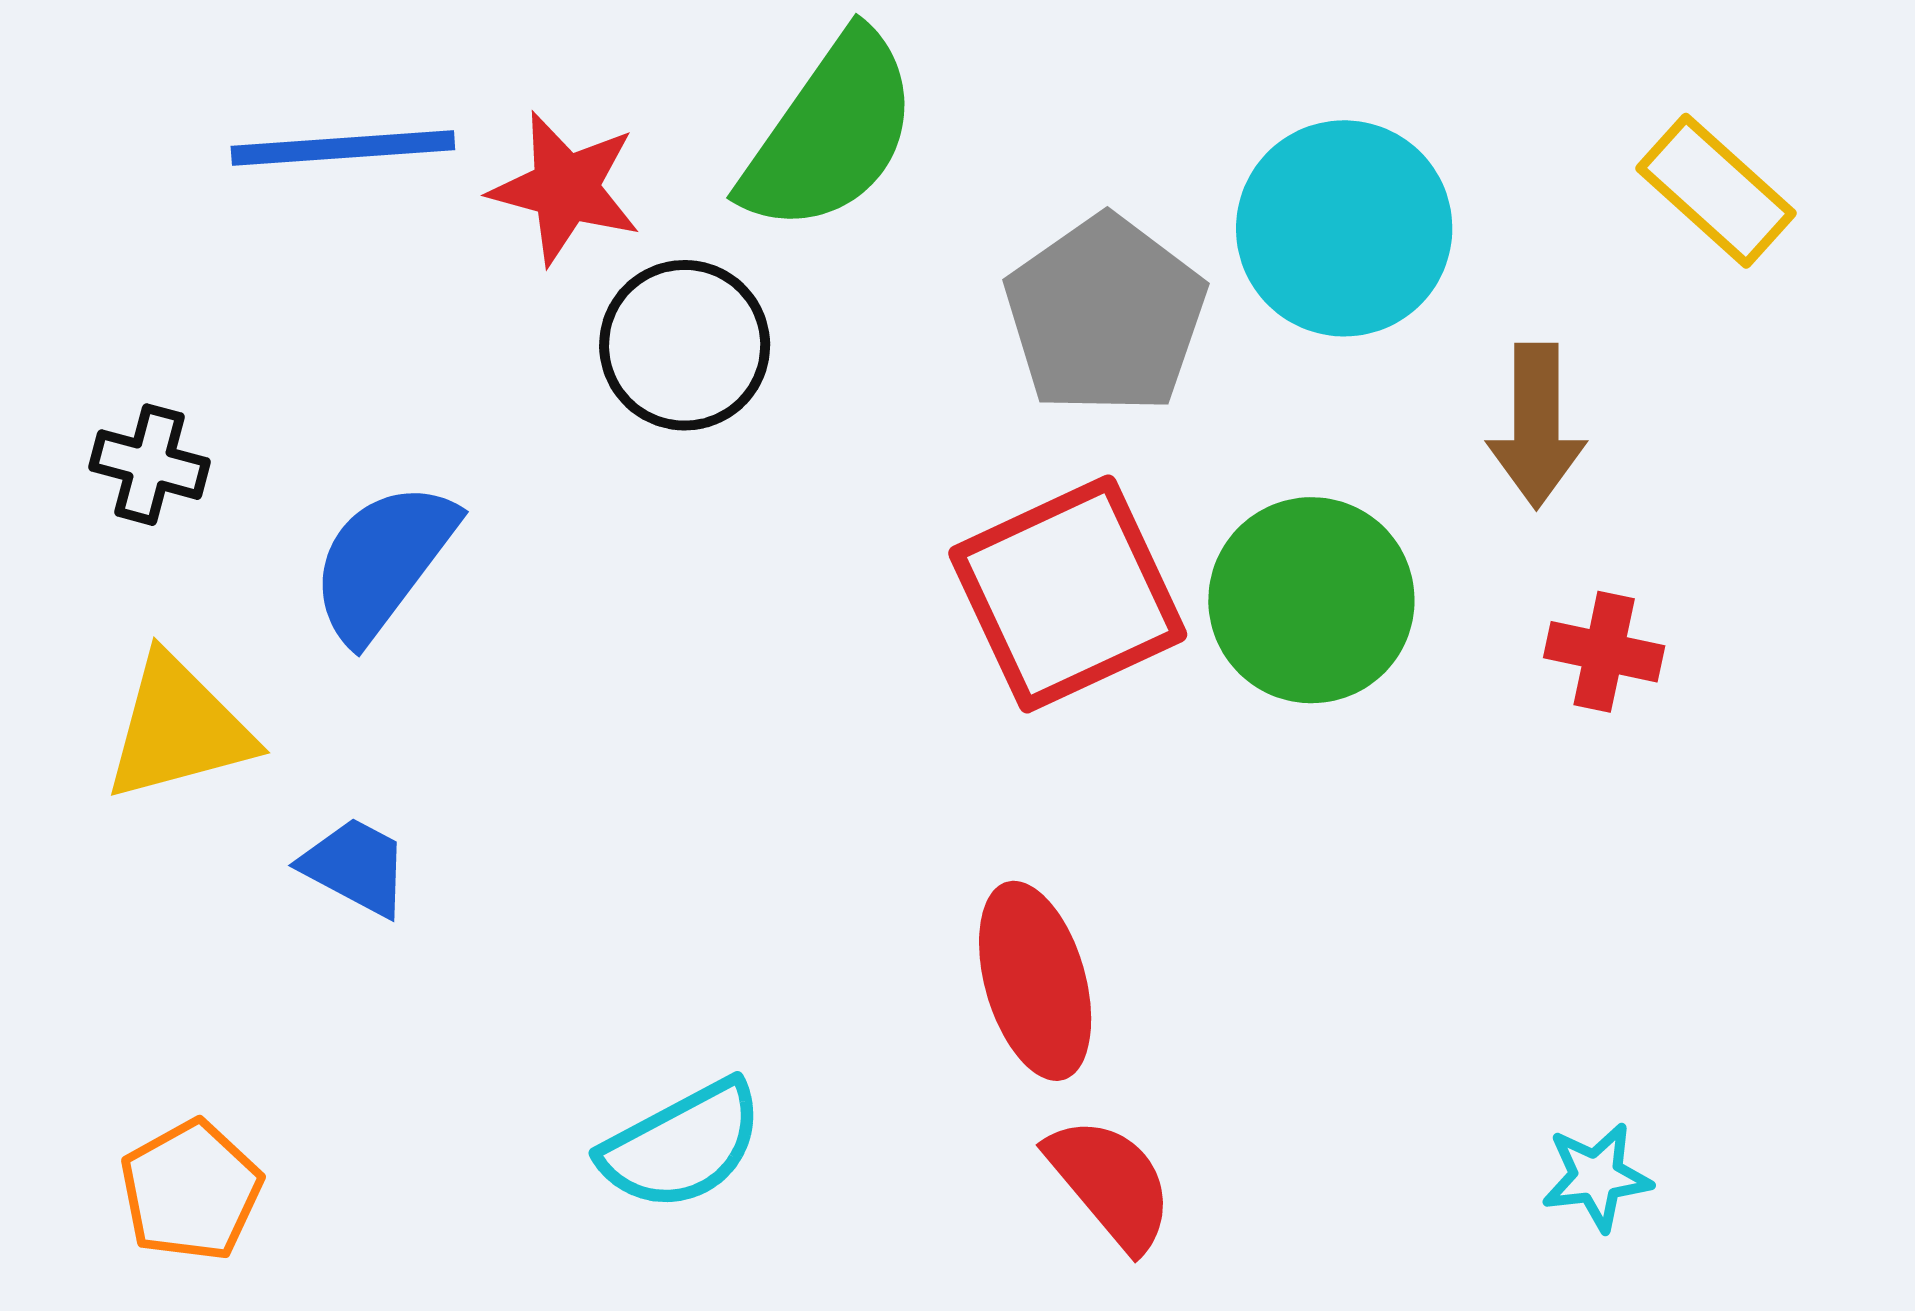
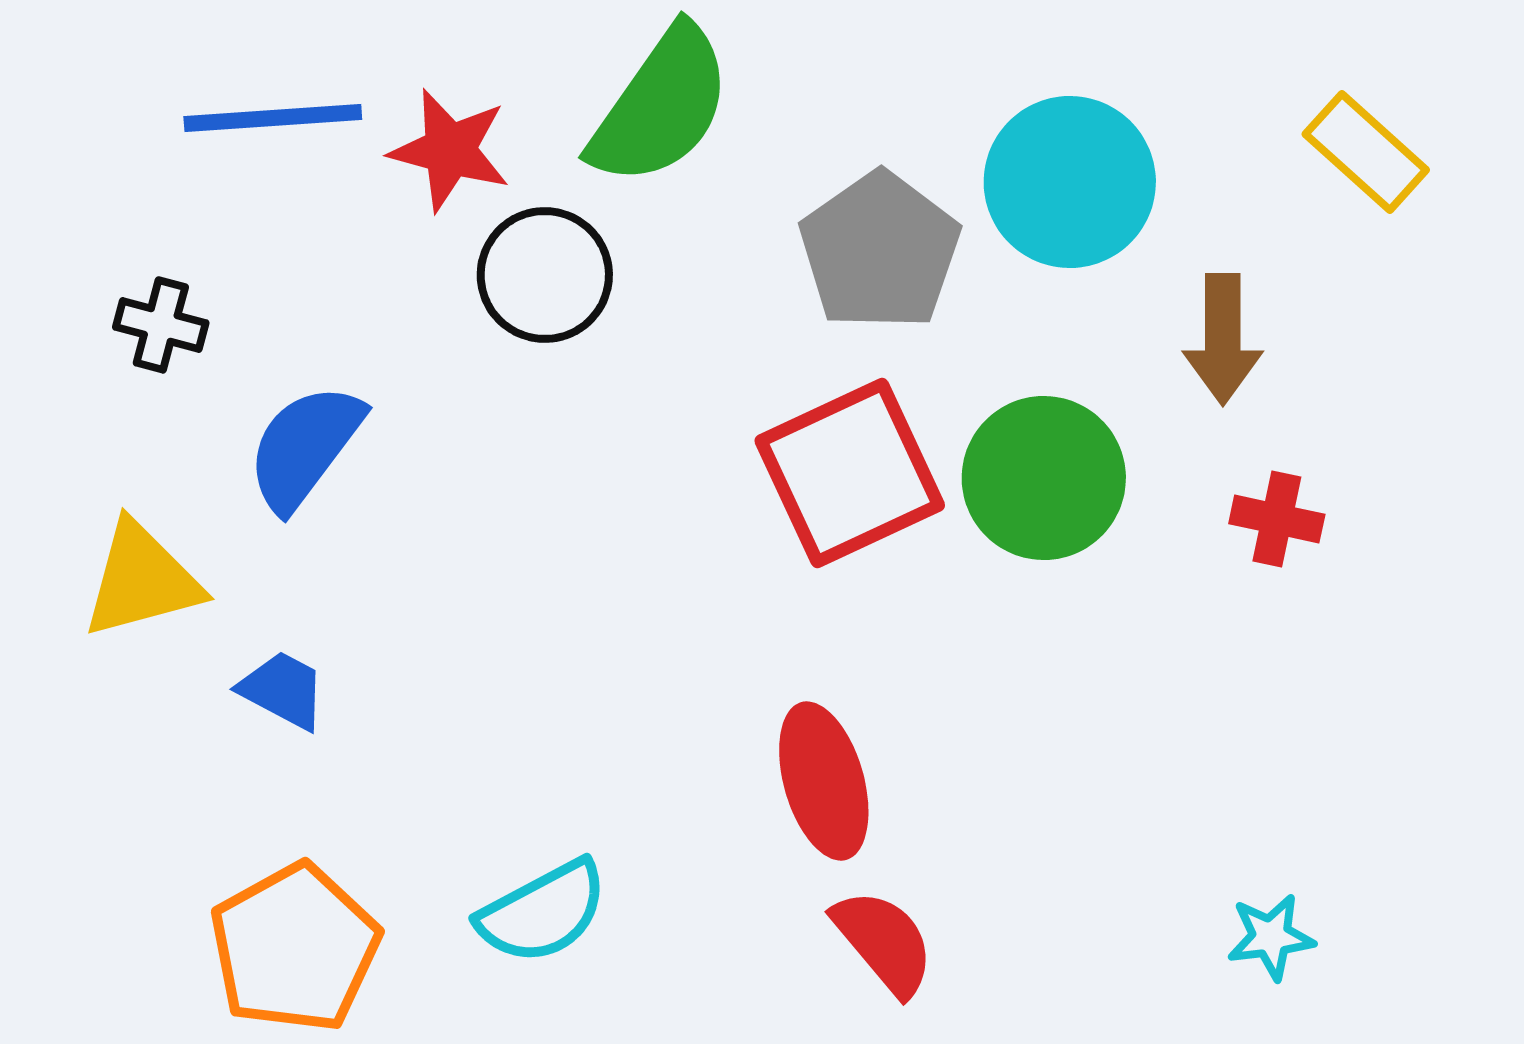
black cross: (149, 465) -> (161, 325), moved
orange pentagon: (191, 1191) -> (295, 948), moved, size x1.5

